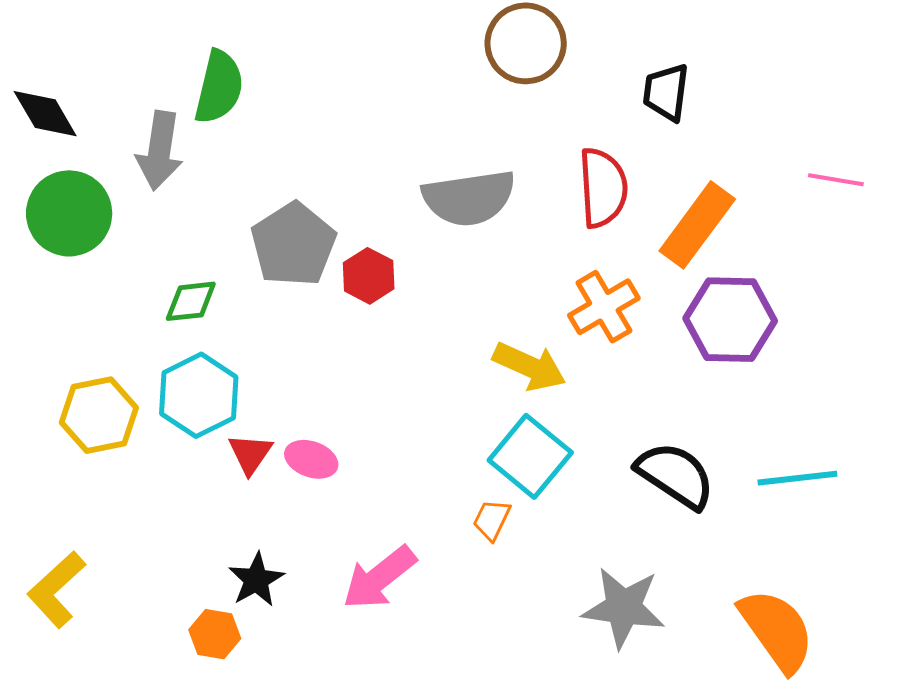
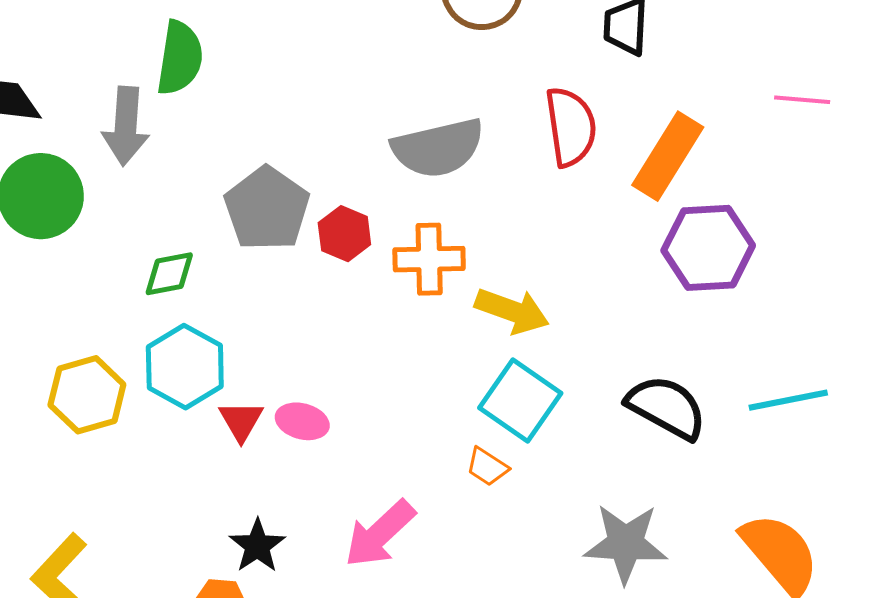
orange cross: (604, 307) -> (429, 259), moved, turned 34
orange trapezoid: (492, 520) -> (487, 467), turned -78

